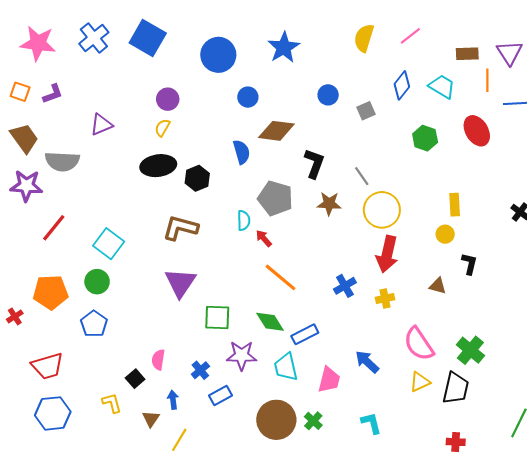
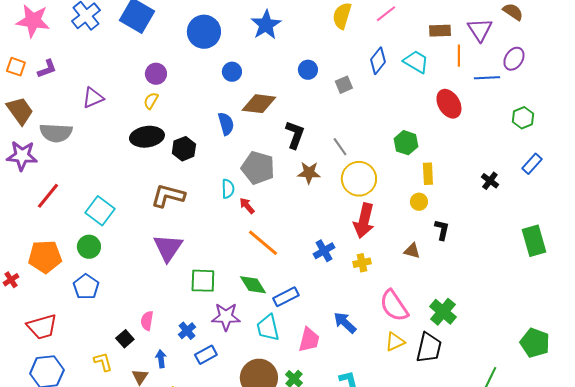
green hexagon: (425, 138) -> (406, 143), moved

